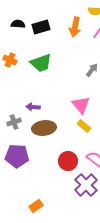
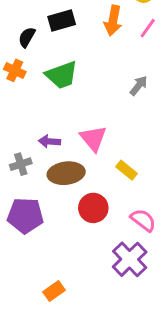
black semicircle: (18, 24) -> (27, 37), moved, turned -64
pink triangle: (81, 105) -> (93, 138), moved
red circle: (68, 161) -> (93, 208), moved

